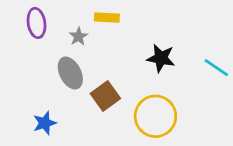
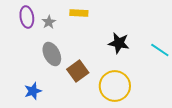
gray star: (78, 36) -> (49, 22), moved

